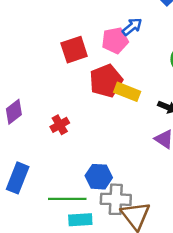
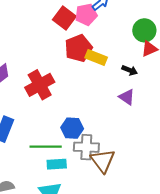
red square: (74, 50) -> (64, 18), moved, turned -35
red cross: (60, 125) -> (40, 85), size x1.8

